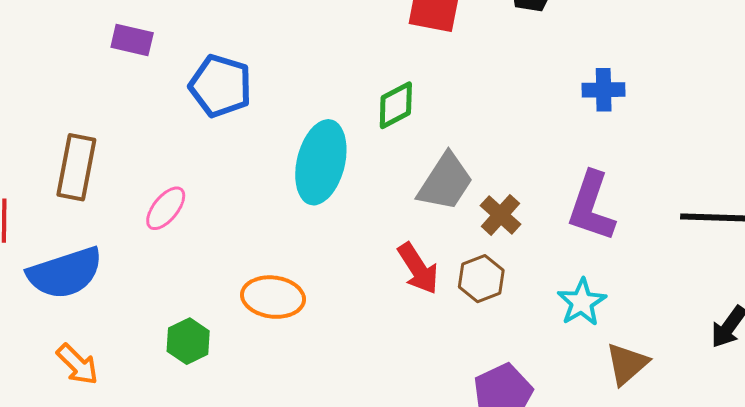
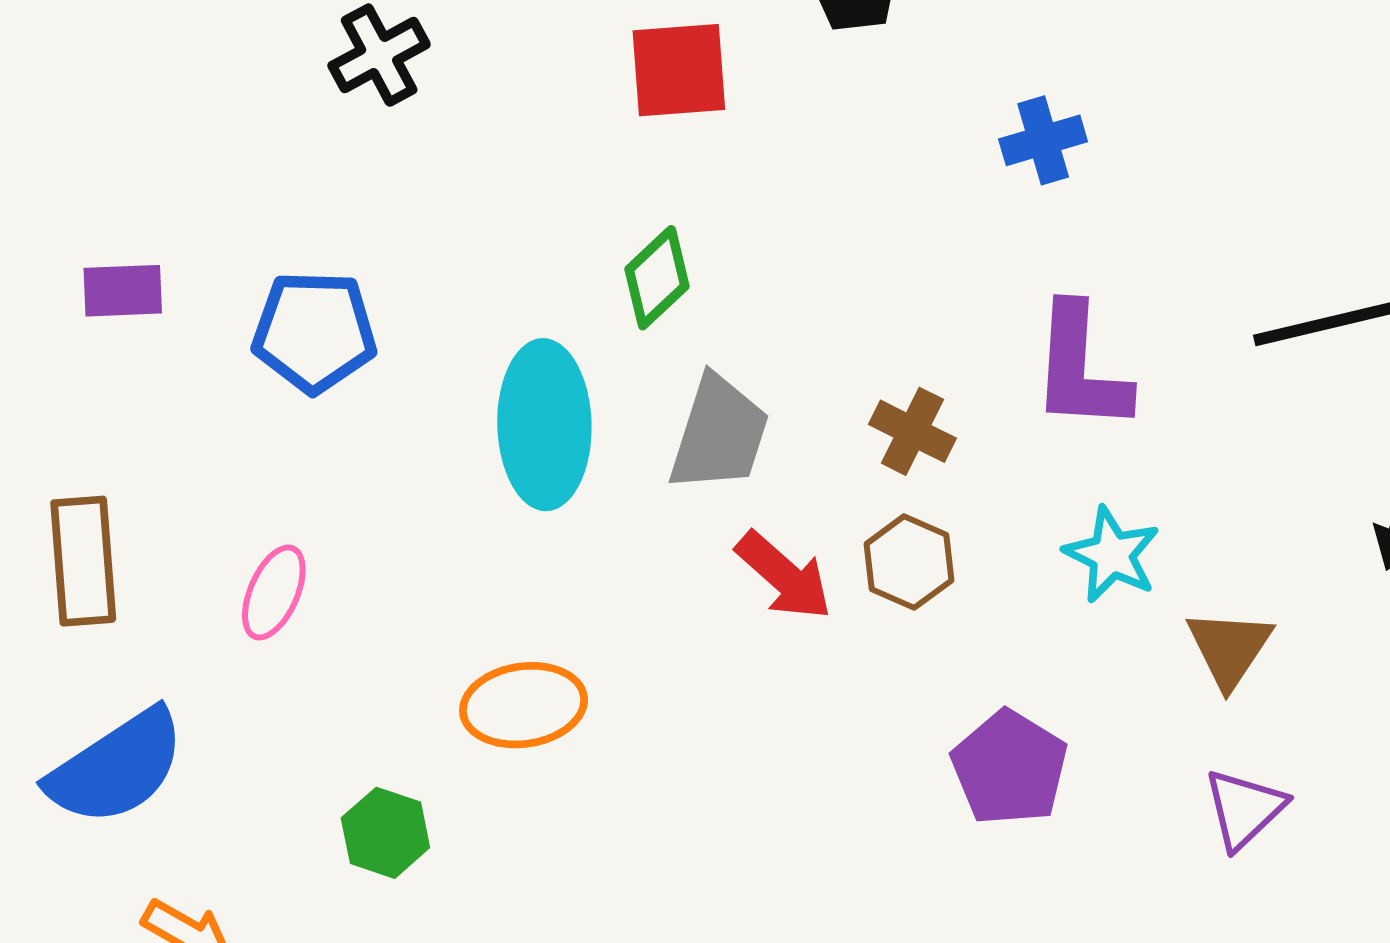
gray trapezoid: (445, 182) -> (719, 434), moved

